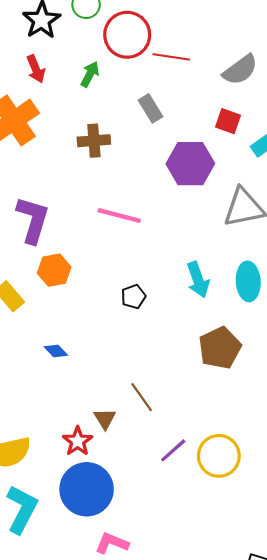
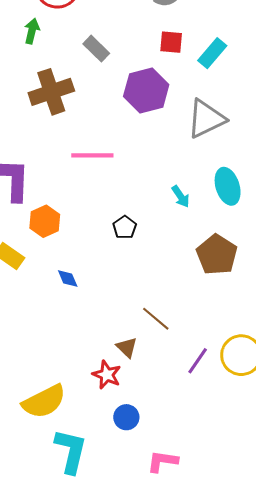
brown cross: (94, 141) -> (51, 92), size x1.4
cyan arrow: (198, 280) -> (181, 196), size x0.7
blue diamond: (56, 351) -> (68, 279), moved, turned 35
blue circle: (87, 489) -> (126, 417), size x0.5

